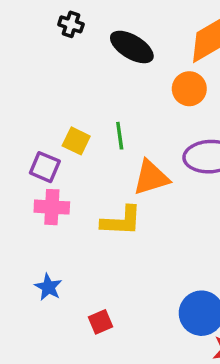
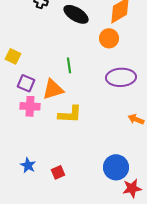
yellow square: (76, 141) -> (13, 56), moved
orange triangle: (151, 177) -> (53, 89), moved
blue star: (48, 287) -> (28, 165), moved

